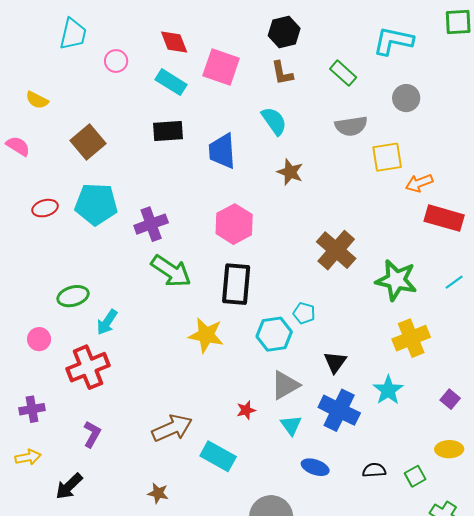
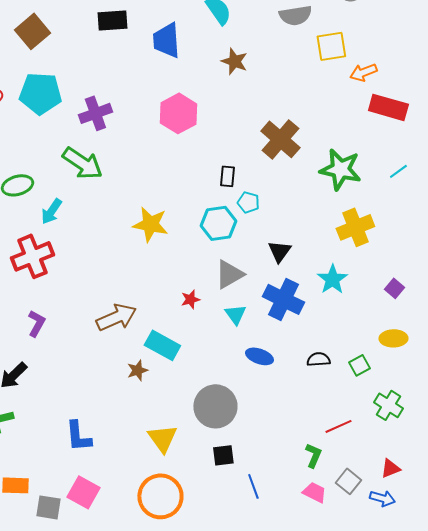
green arrow: (171, 271) -> (82, 163), moved
black rectangle: (236, 284) -> (227, 176), moved, size x0.5
brown star: (158, 493) -> (137, 370), moved, turned -30

